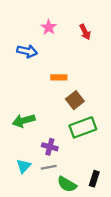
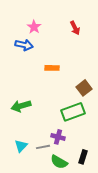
pink star: (49, 27) -> (34, 27), moved
brown square: (75, 100) -> (84, 88), moved
purple cross: (50, 147) -> (58, 137), moved

